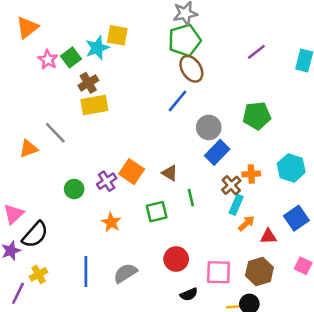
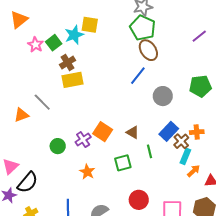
green pentagon: (185, 40) -> (143, 28), turned -30
blue rectangle: (217, 152) -> (169, 131), moved

